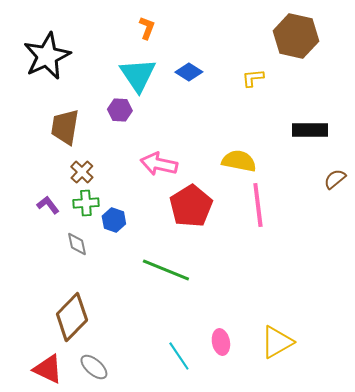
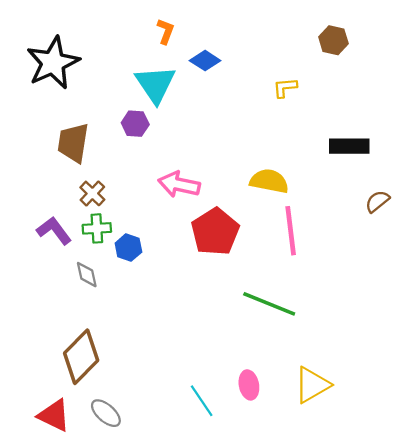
brown hexagon: (296, 36) -> (333, 40), size x0.6
blue diamond: (189, 72) -> (205, 61), moved
purple L-shape: (48, 205) -> (54, 231), size x1.4
green line: (166, 270) -> (269, 304), moved

